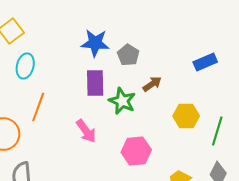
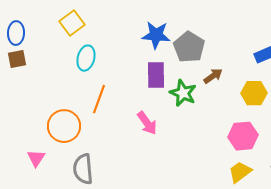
gray pentagon: (128, 55) -> (189, 47), size x1.4
yellow hexagon: (186, 116) -> (254, 93), moved
pink hexagon: (136, 151) -> (243, 136), moved

